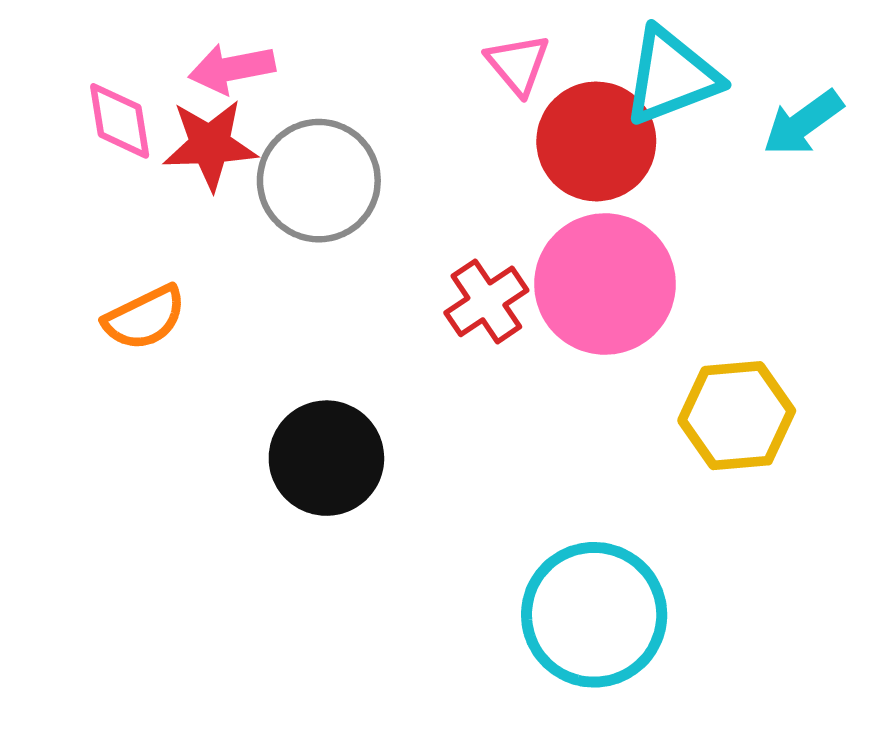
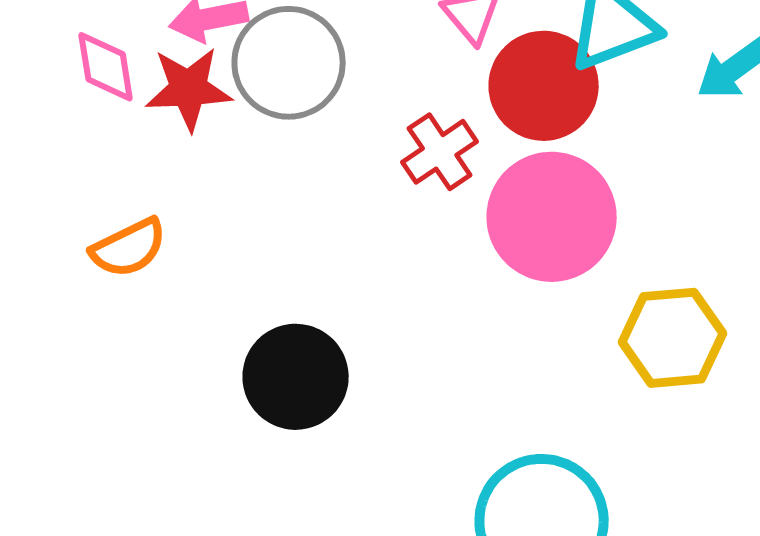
gray circle: (319, 181) -> (289, 63), moved
red cross: (486, 301) -> (440, 152), moved

